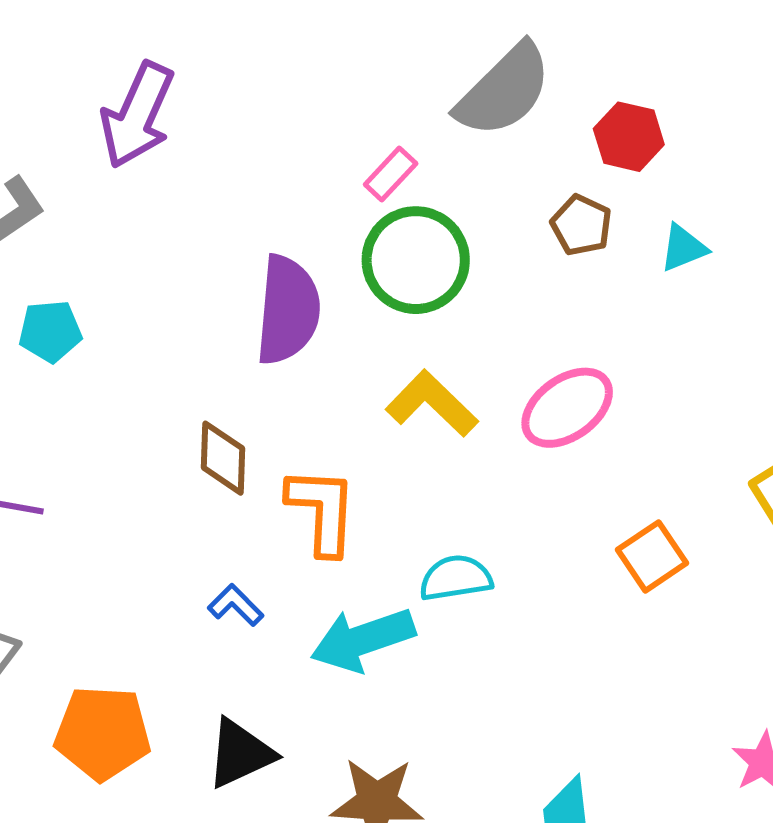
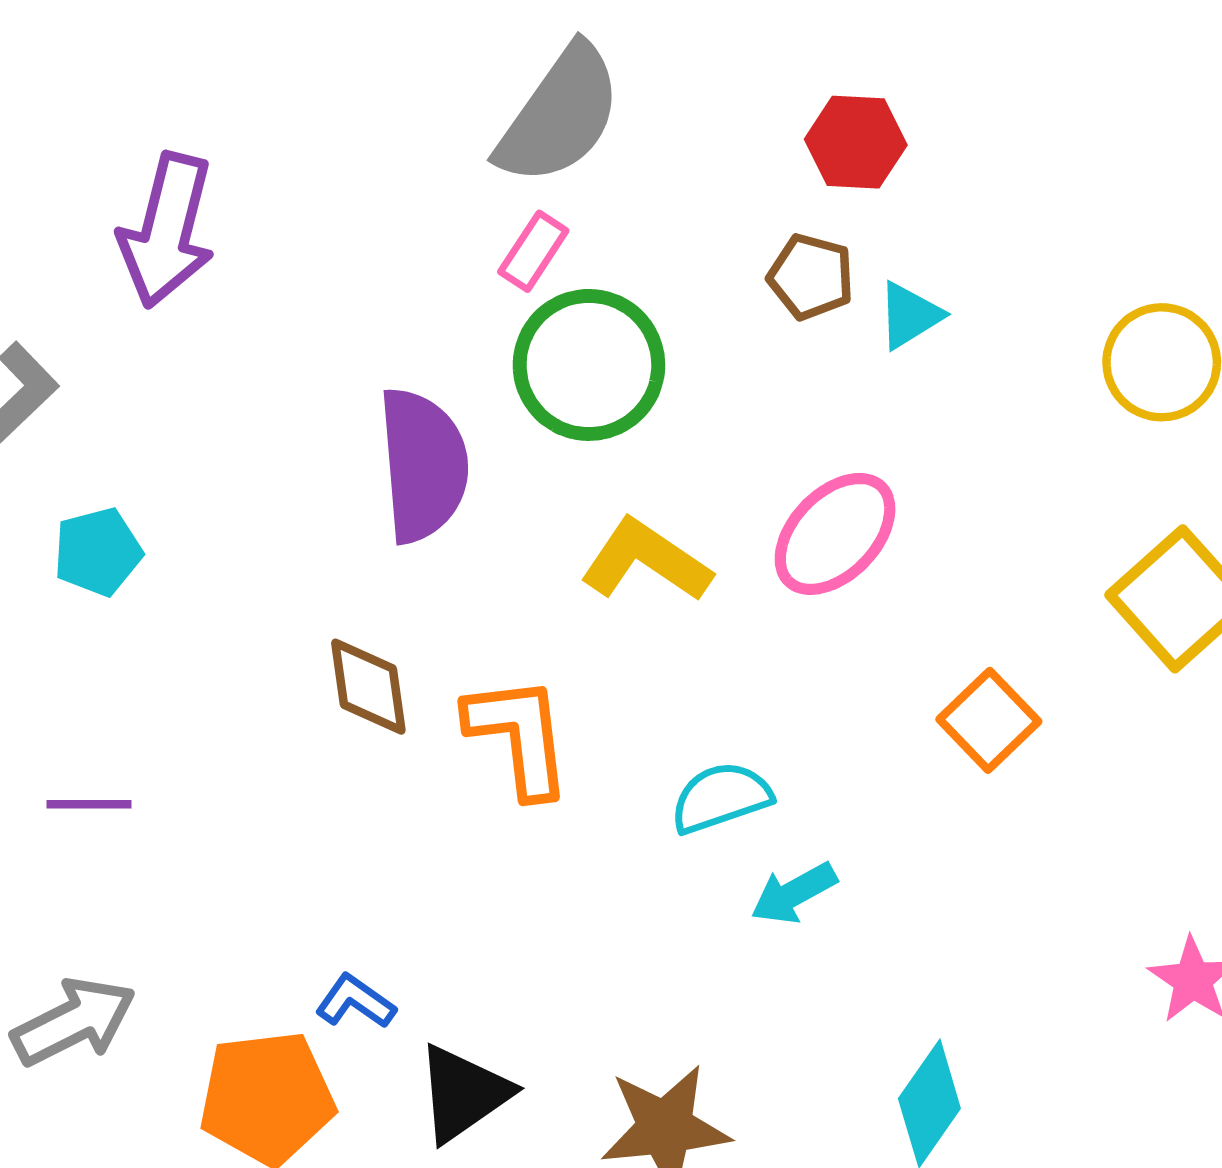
gray semicircle: (504, 90) -> (560, 115), moved
cyan triangle: (683, 248) -> (910, 315), moved
blue L-shape: (236, 605) -> (355, 1002), moved
cyan arrow: (363, 640) -> (794, 893), moved, size x0.6

